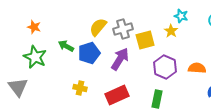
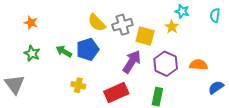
yellow semicircle: (98, 27) -> (97, 23), turned -84
yellow square: (145, 40) -> (145, 36), turned 30
green arrow: (66, 46) -> (64, 51), moved
green star: (35, 57) -> (32, 53), size x0.7
purple arrow: (120, 59) -> (132, 62), moved

